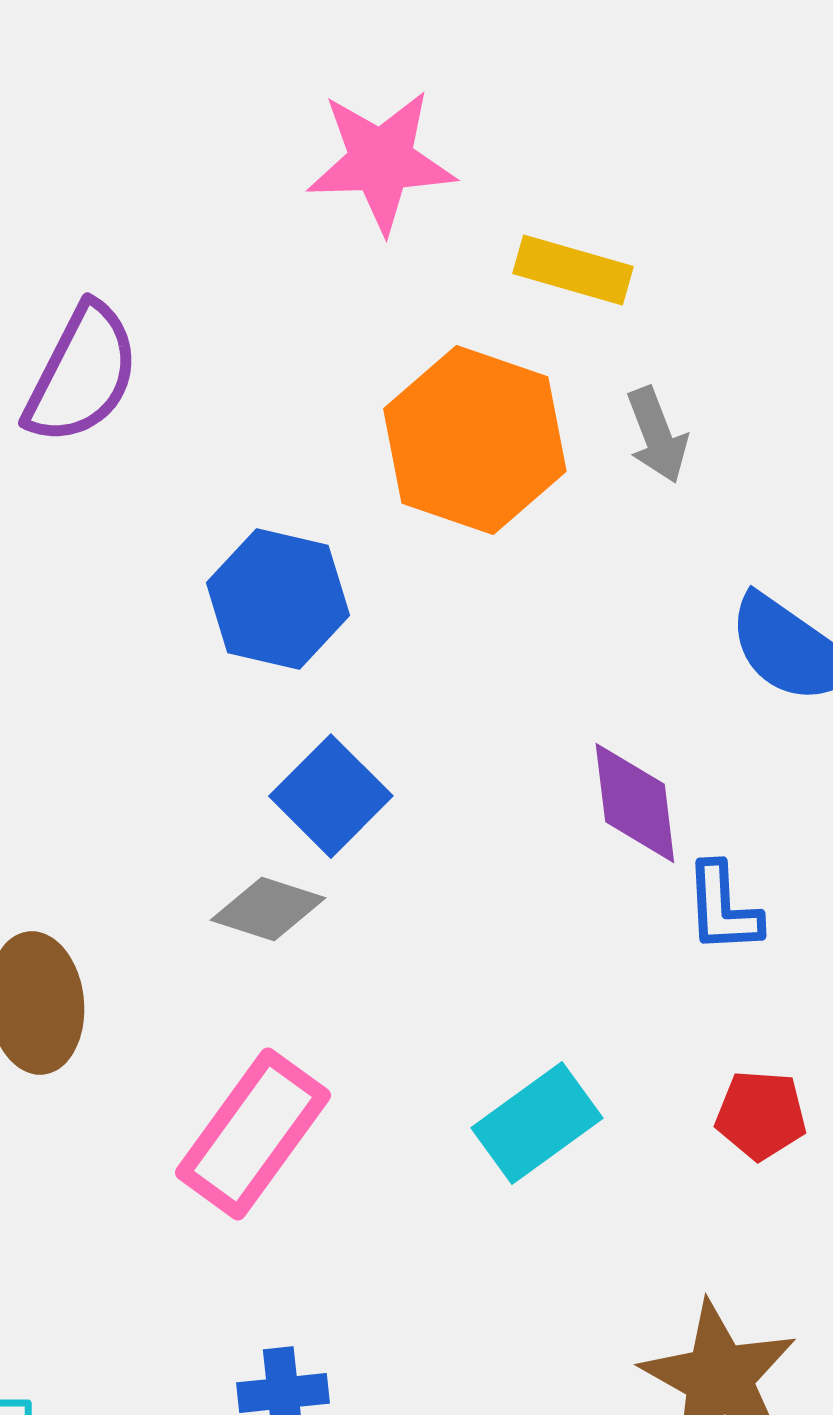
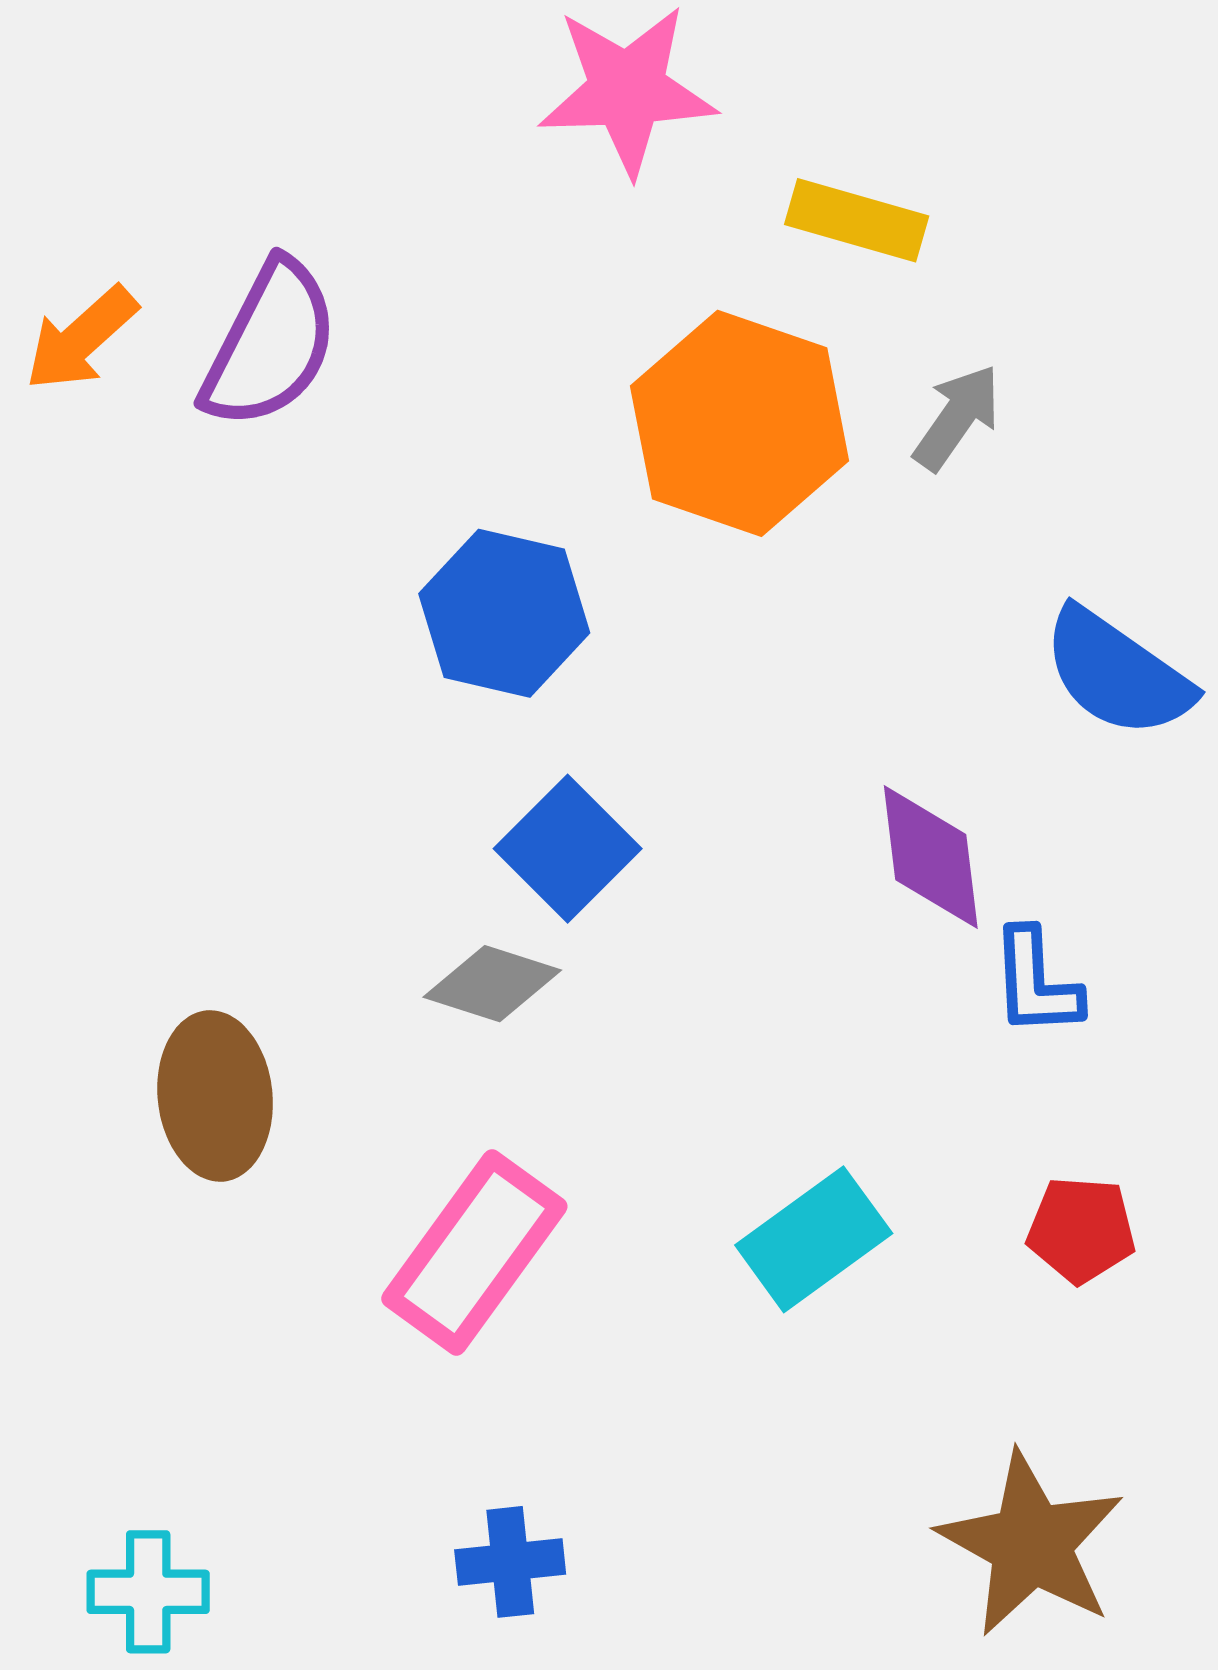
gray arrow: (657, 435) -> (957, 417), turned -124

